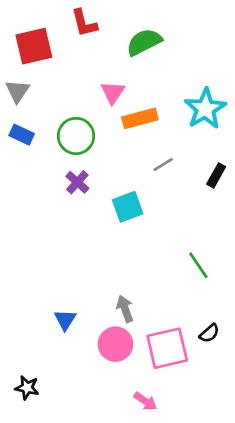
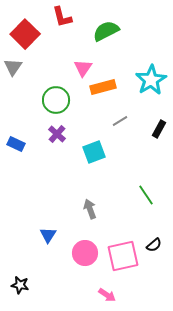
red square: (34, 46) -> (25, 34), turned -32
blue rectangle: (22, 135) -> (16, 144), moved
gray arrow: (125, 309) -> (90, 209), moved

